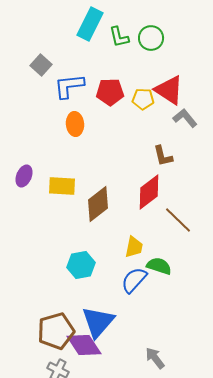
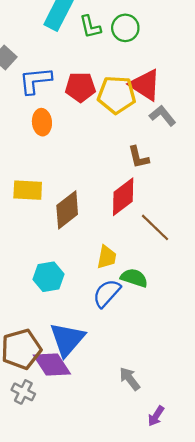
yellow pentagon: (143, 99) -> (117, 95), size x1.6

